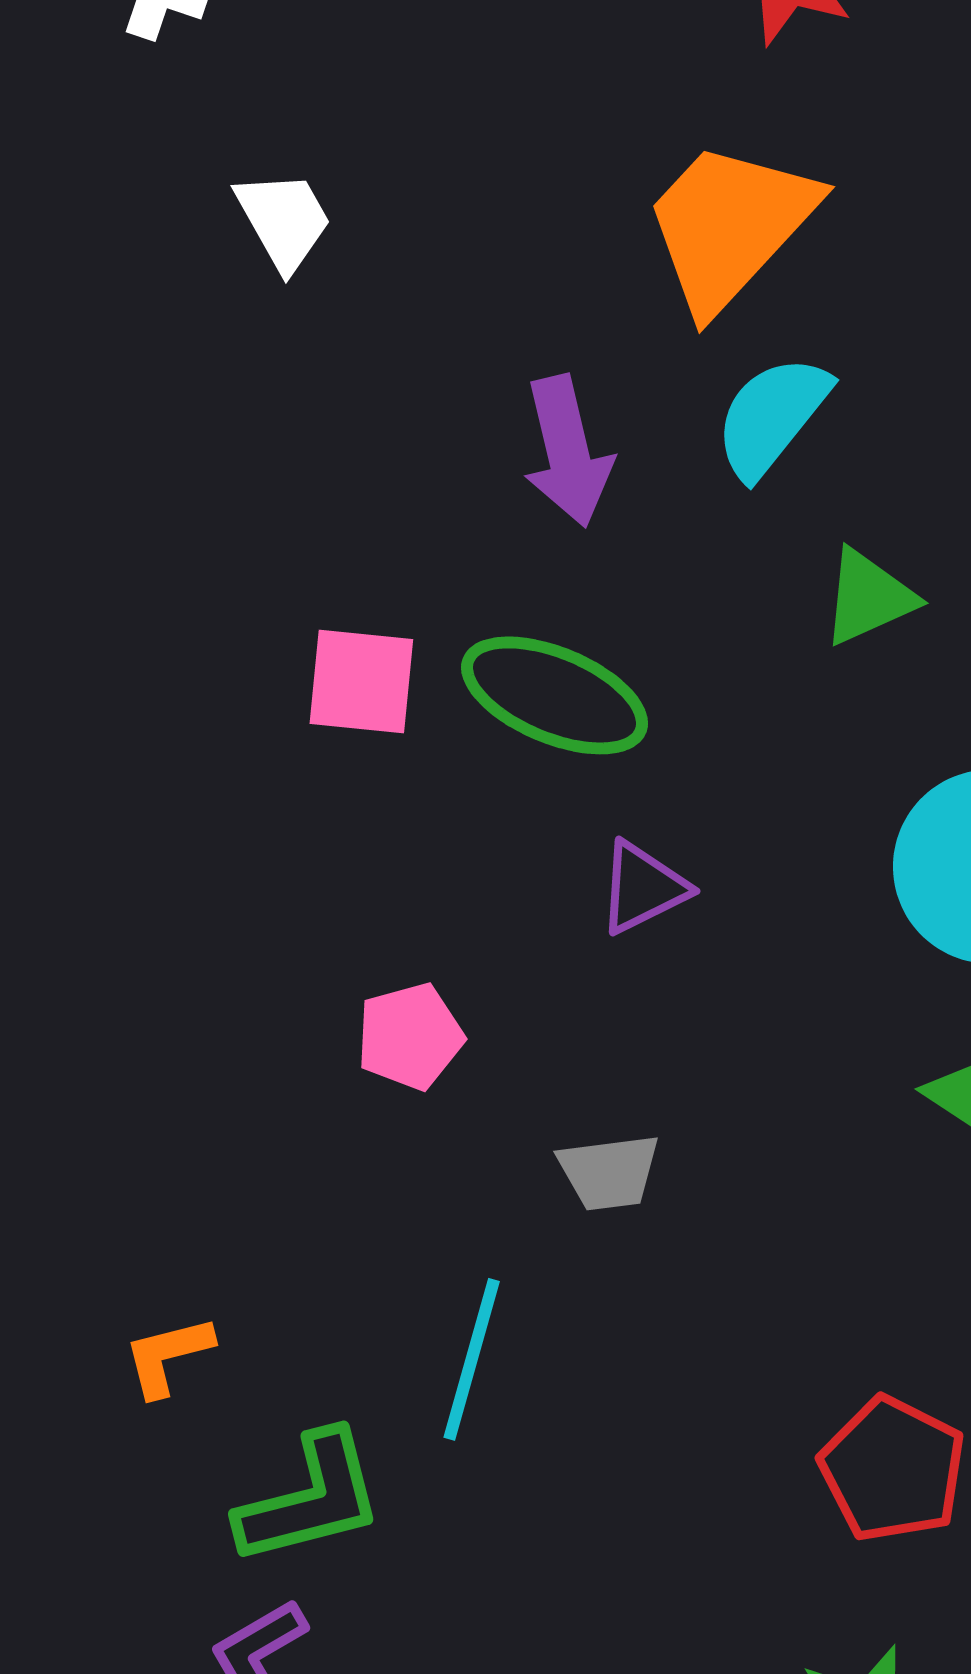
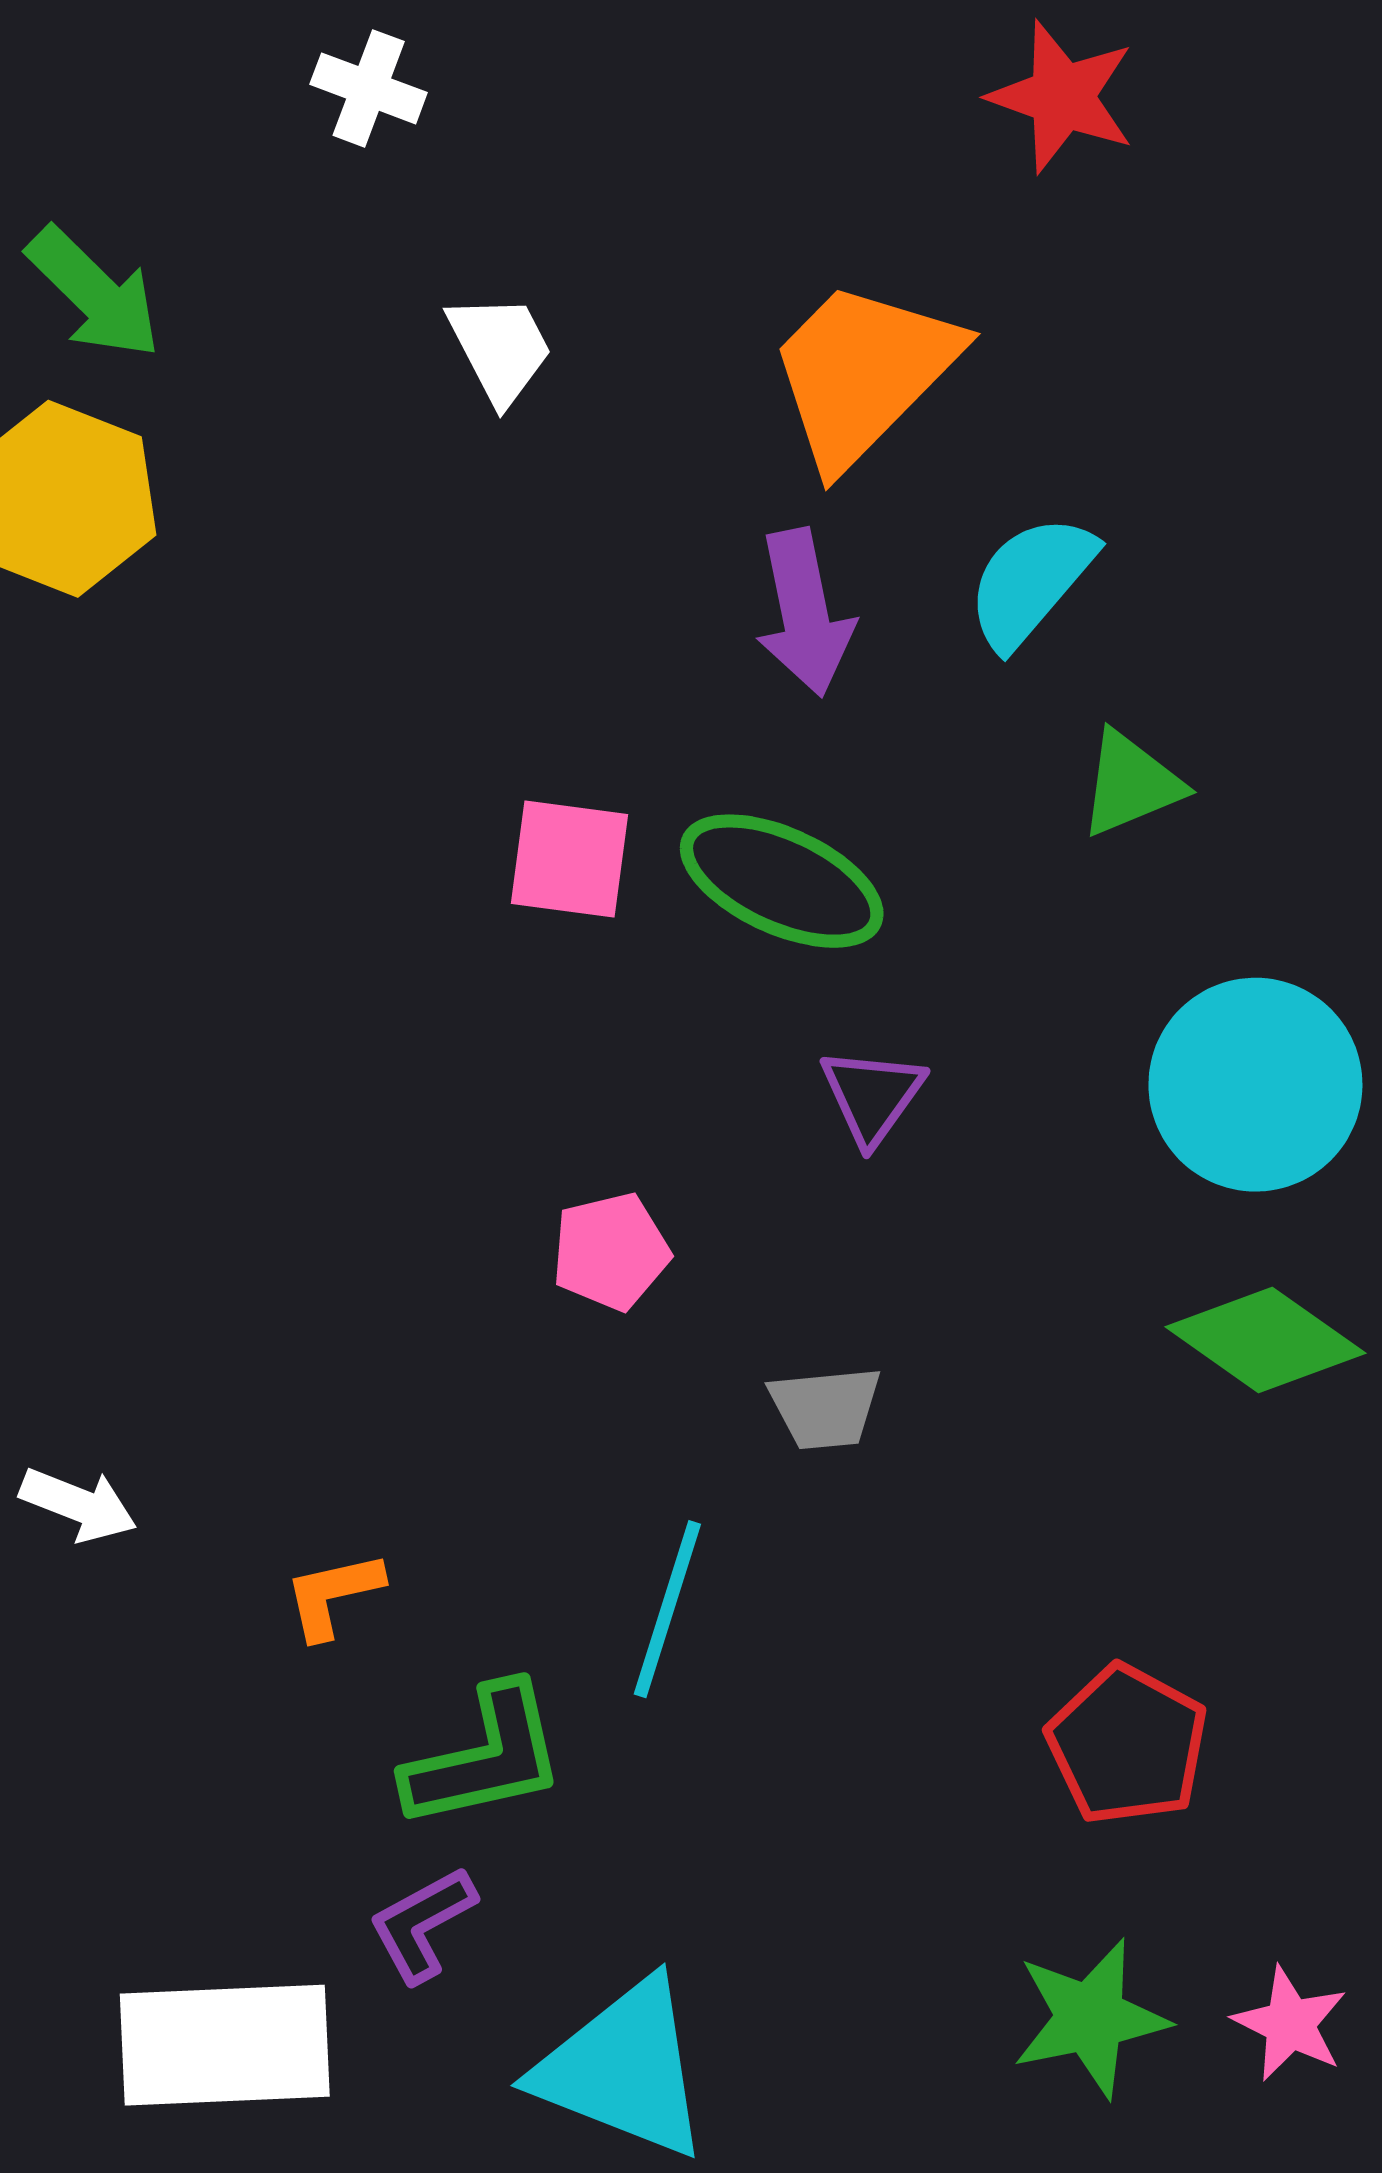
orange trapezoid: (730, 226) -> (863, 373), moved
purple triangle: (643, 888) -> (872, 1096), turned -30

